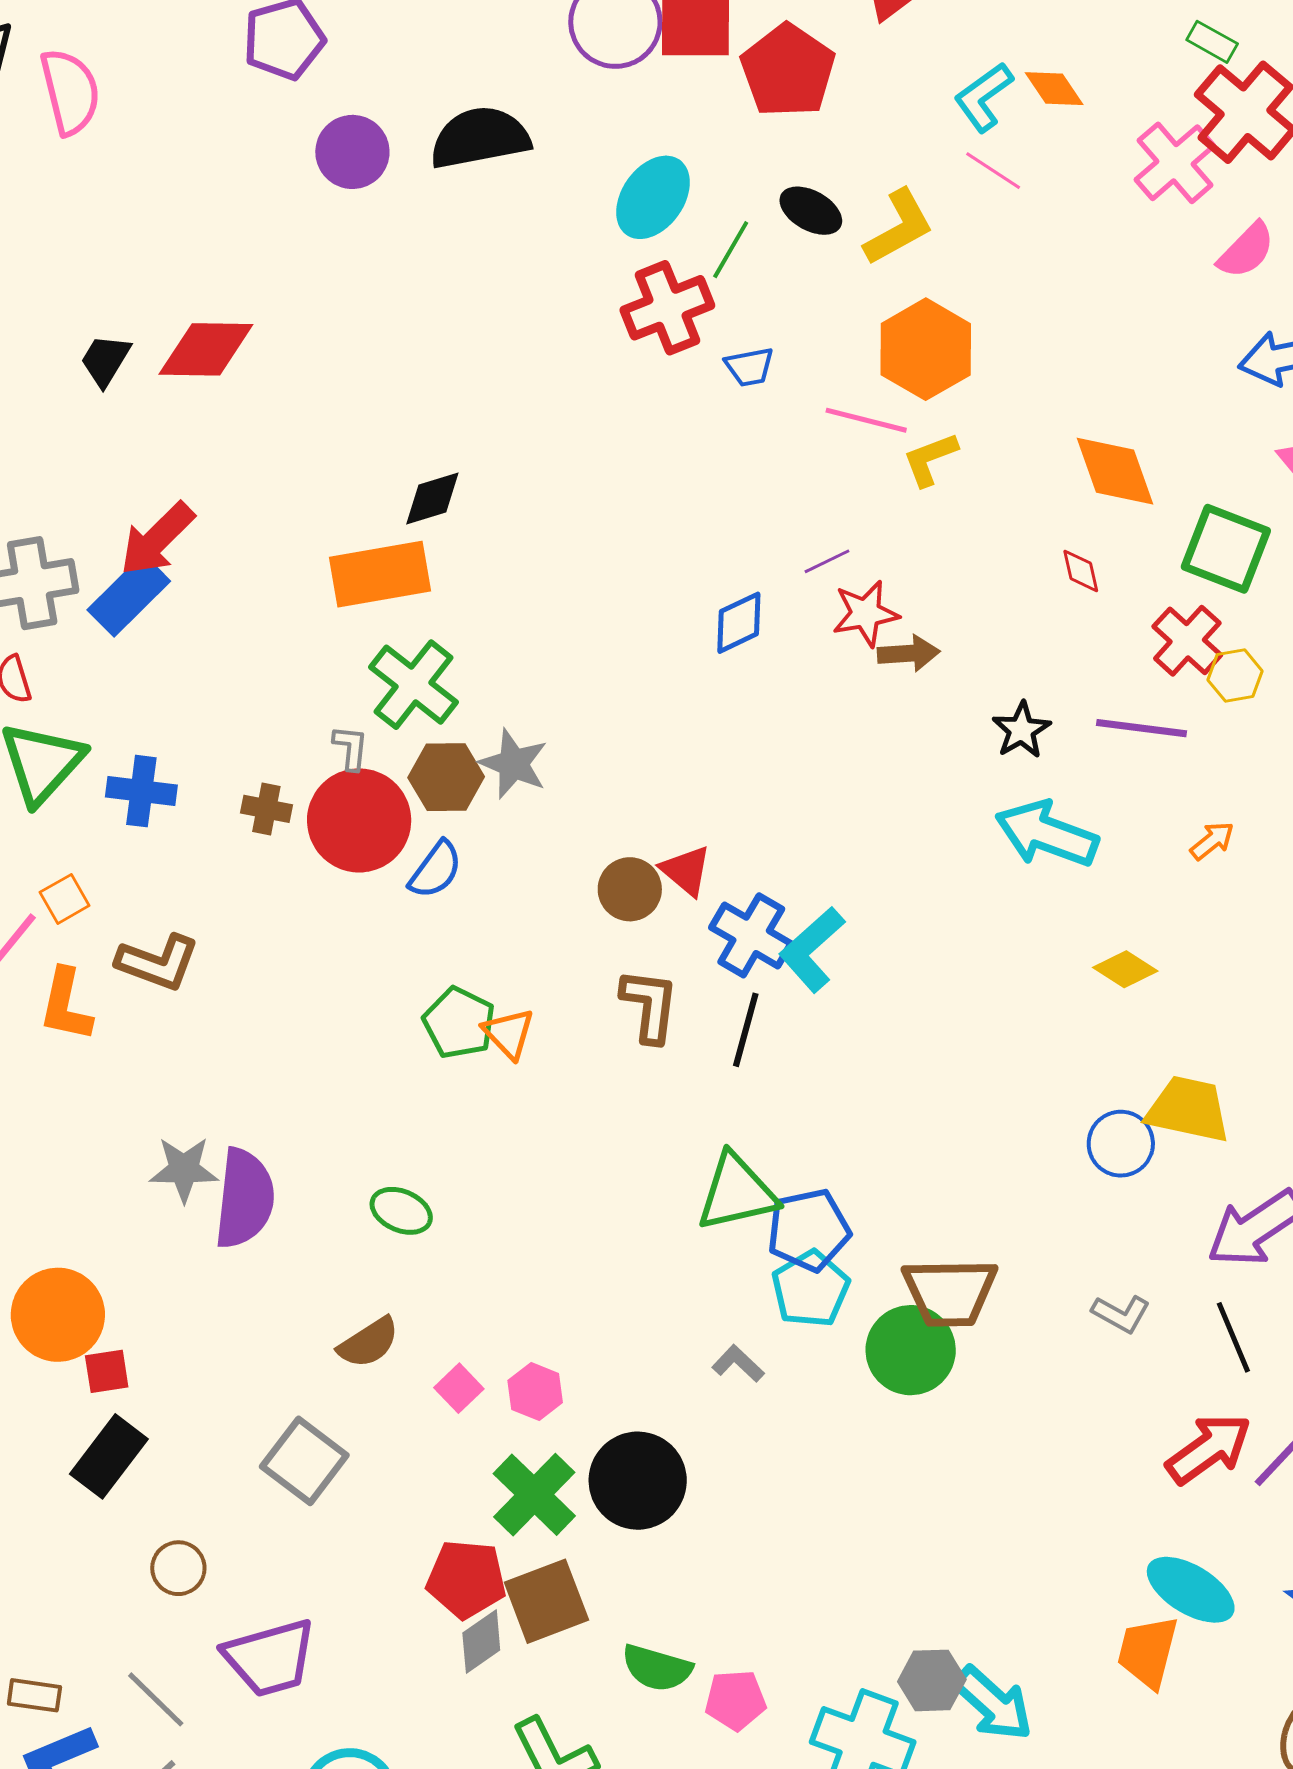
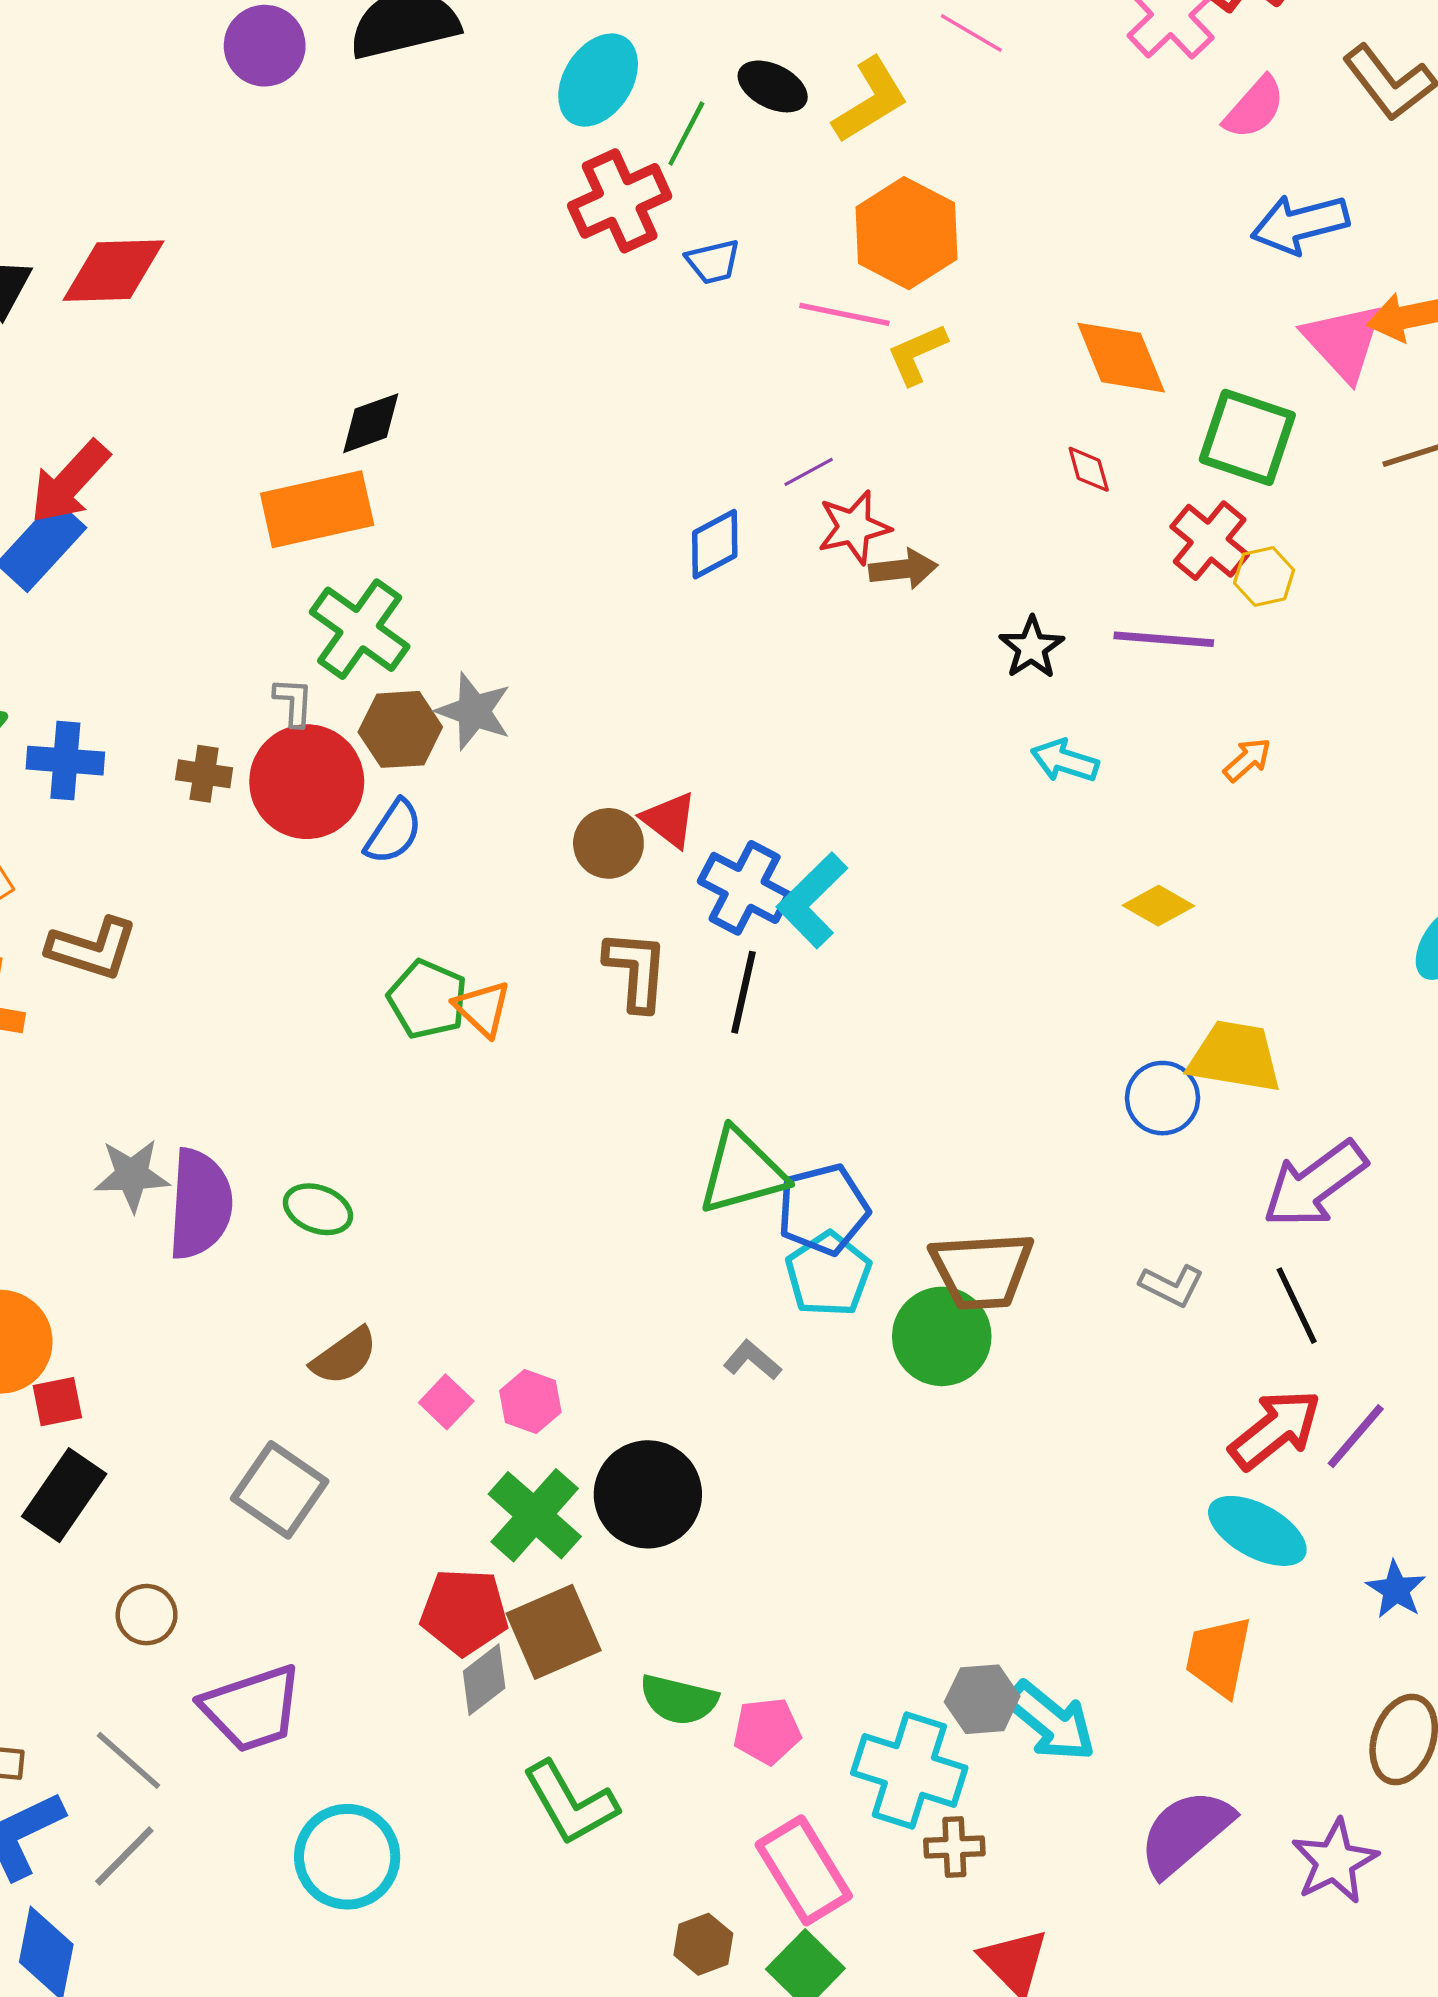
cyan arrow: (1047, 834) -> (1065, 761), size x0.6
green ellipse: (401, 1211) -> (318, 1209), moved
cyan ellipse: (1191, 1590) -> (1257, 1531), moved

